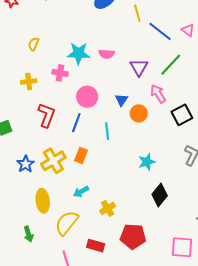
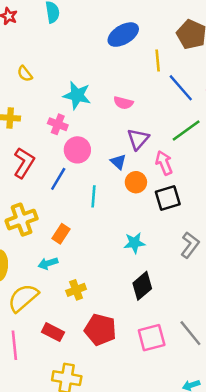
yellow semicircle: (34, 44) -> (25, 74), turned -72
pink semicircle: (107, 54) -> (123, 103), moved
purple triangle: (139, 67) -> (138, 139), moved
pink cross: (60, 73) -> (58, 124), moved
blue triangle: (122, 100) -> (118, 162), turned -32
black square: (182, 115) -> (168, 198), moved
orange rectangle: (81, 155) -> (61, 234), moved
pink square: (182, 247) -> (152, 338), moved, turned -30

